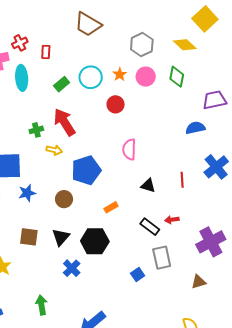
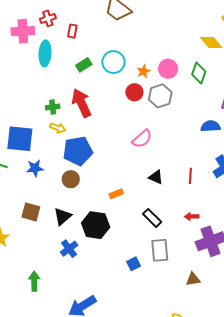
gray hexagon: (142, 45) -> (160, 96), moved
orange star: (120, 74) -> (143, 71), moved
pink semicircle: (129, 149) -> (142, 139), turned -140
yellow arrow: (54, 150) -> (58, 128), moved
blue pentagon: (86, 170) -> (78, 151), moved
red arrow: (172, 220) -> (192, 216), moved

